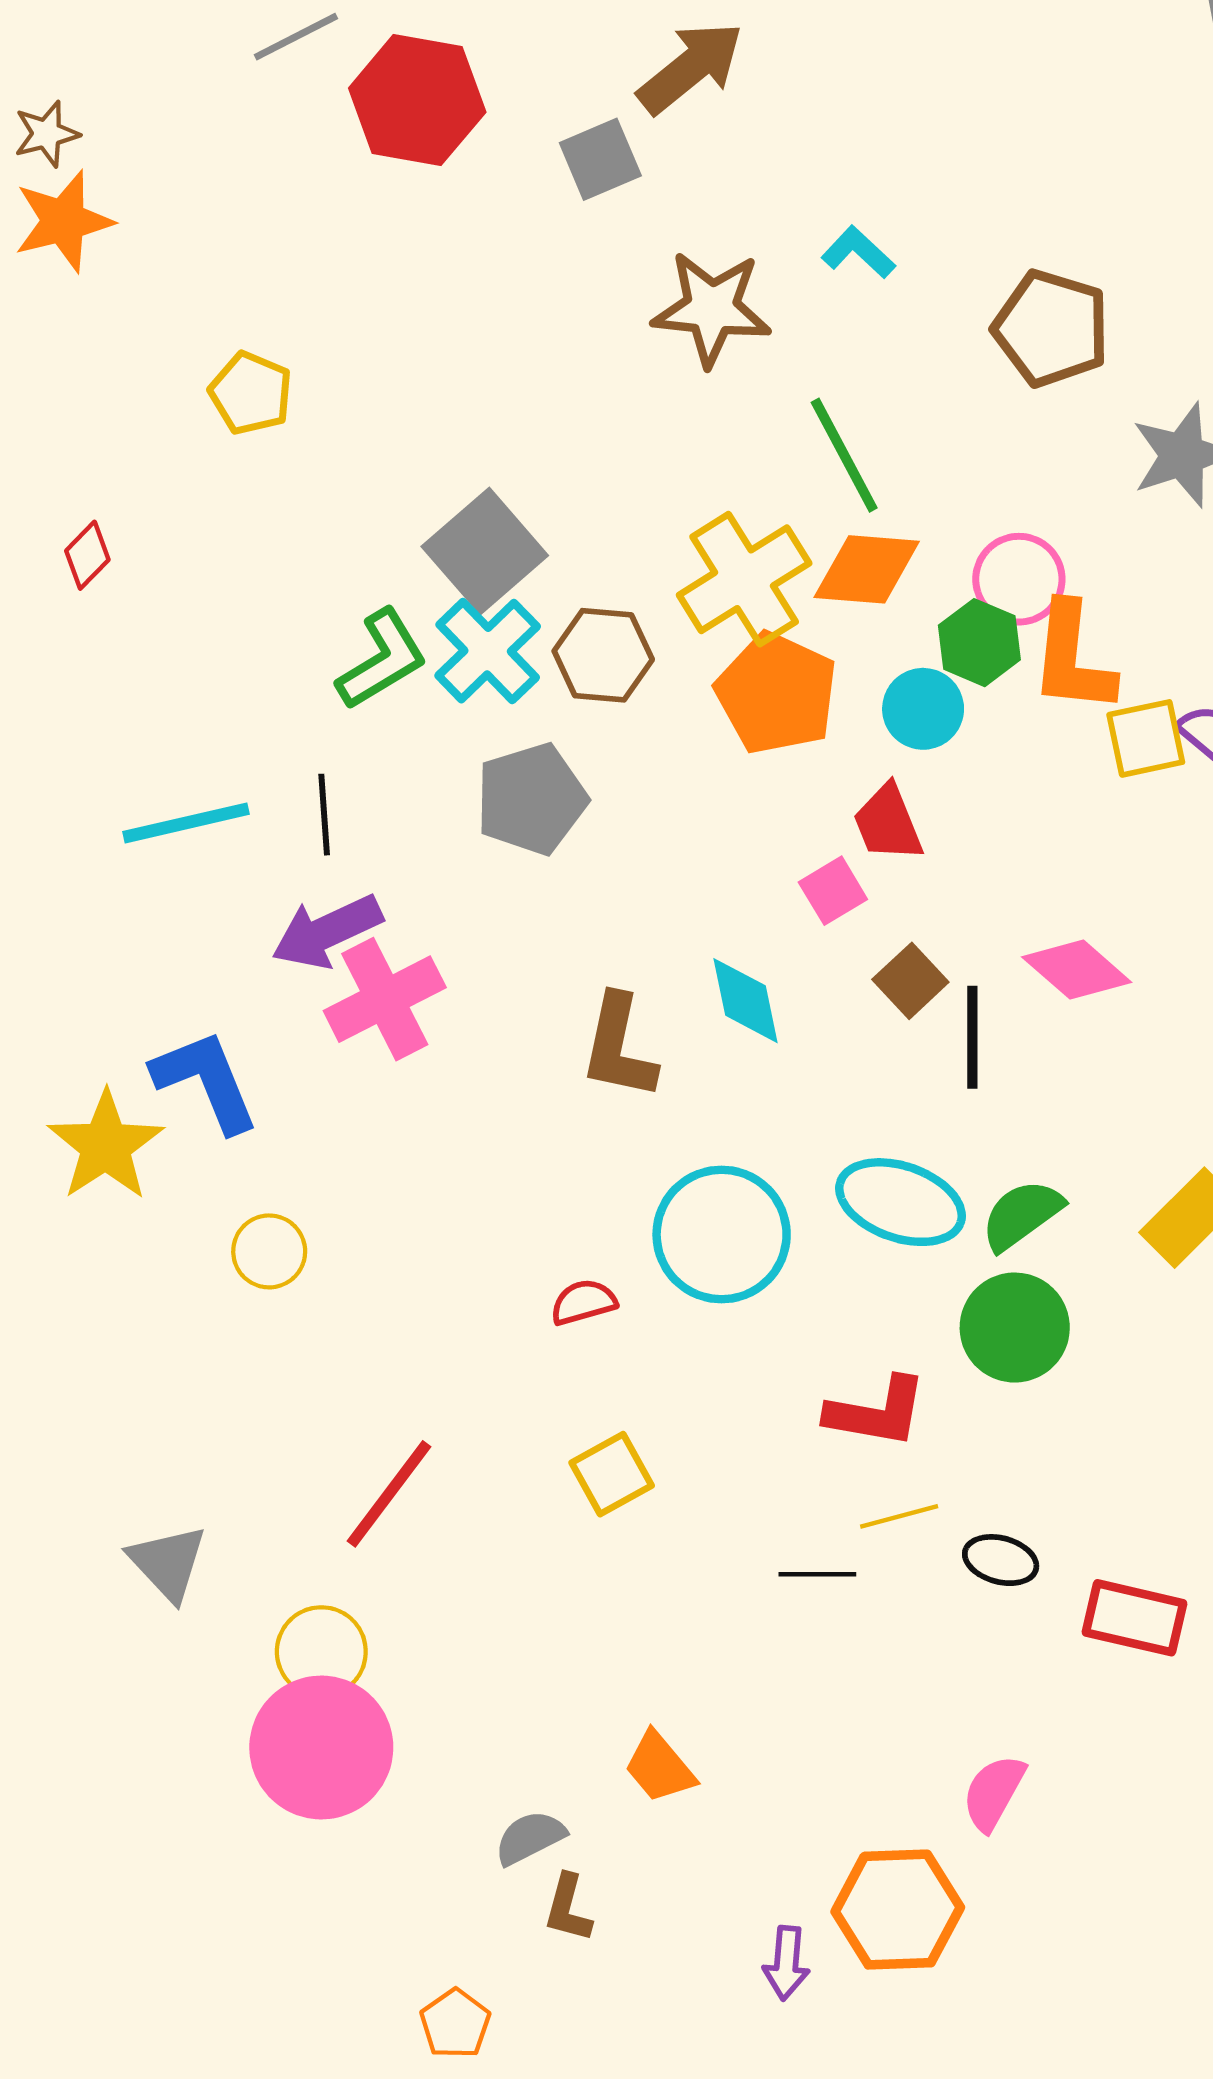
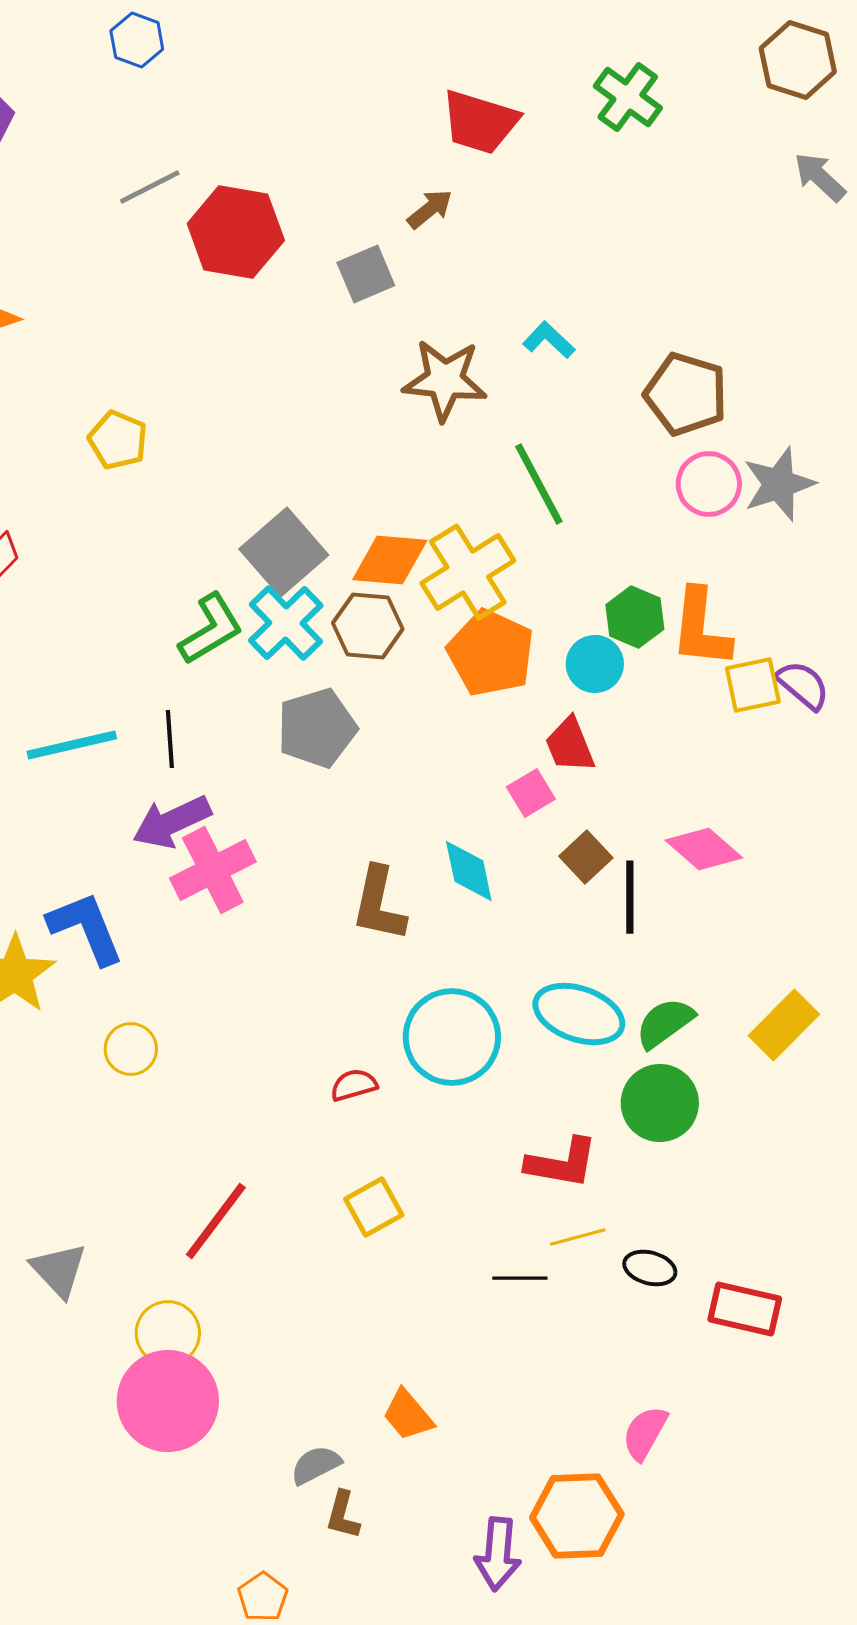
brown arrow: (691, 68) -> (430, 209), size x0.6
orange diamond: (867, 569) -> (390, 560), moved
pink circle: (1019, 579) -> (709, 484), moved
purple arrow: (786, 1963) -> (498, 1554), size x1.4

